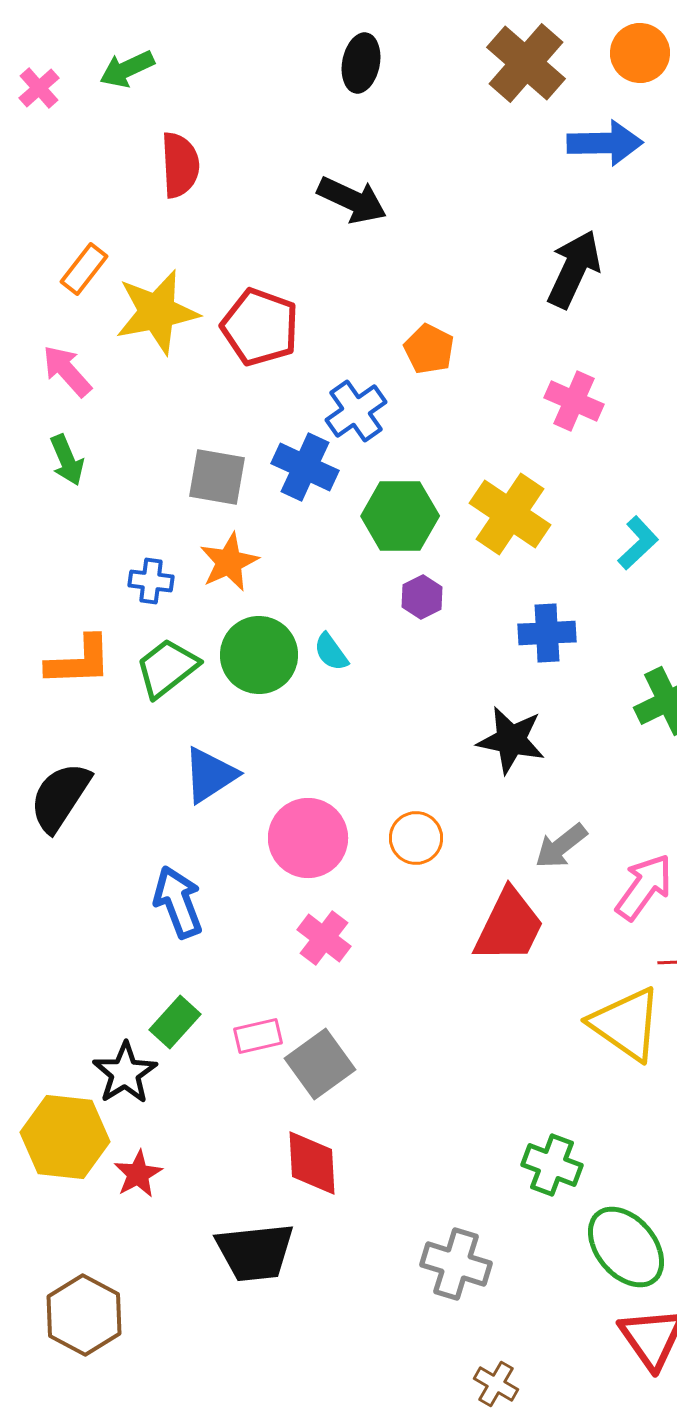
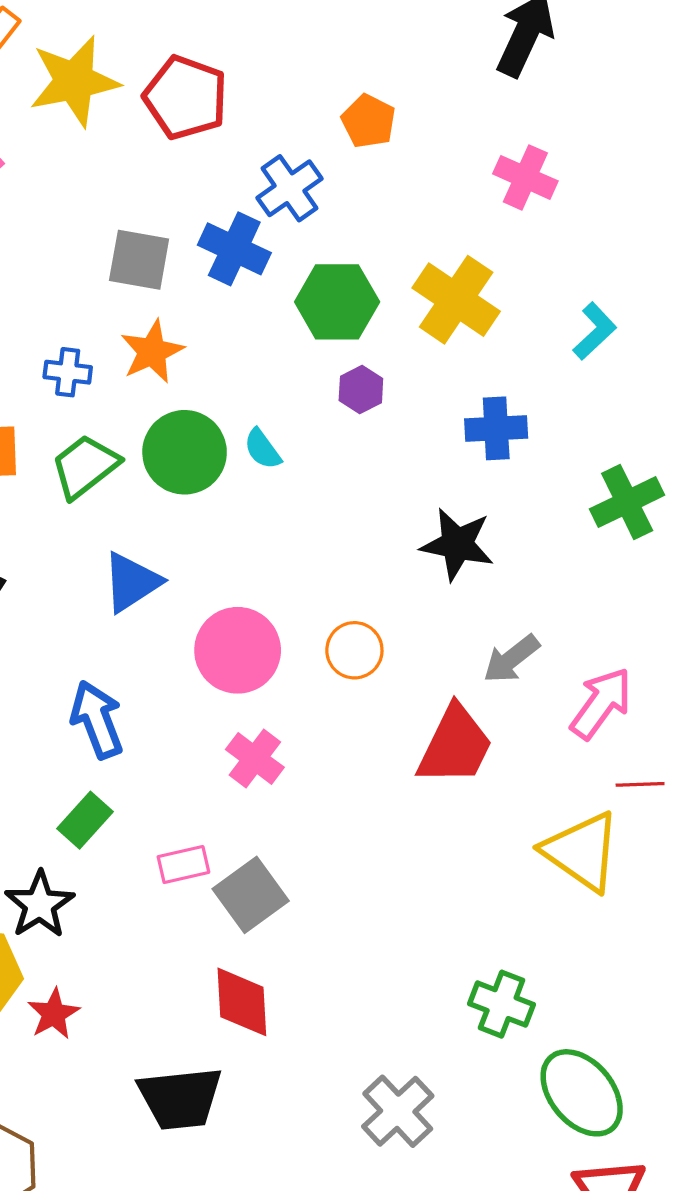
green rectangle: (175, 1022) -> (85, 820), moved
gray cross: (456, 1264) -> (398, 1111), turned 30

